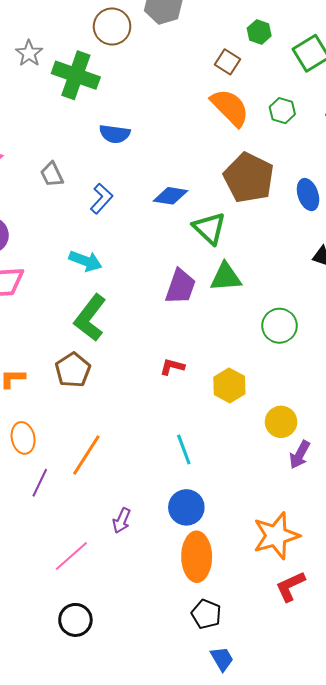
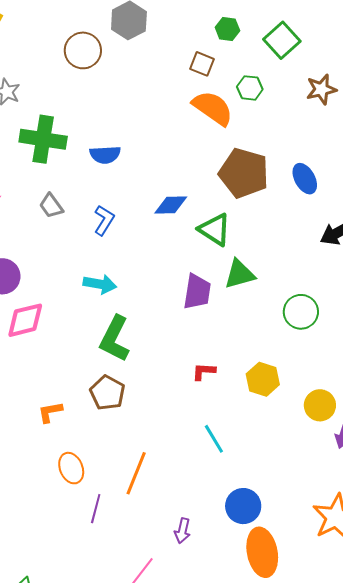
green cross: (76, 75) -> (43, 139), moved
green hexagon: (282, 111) -> (250, 88), moved
cyan line: (184, 450) -> (214, 439), moved

